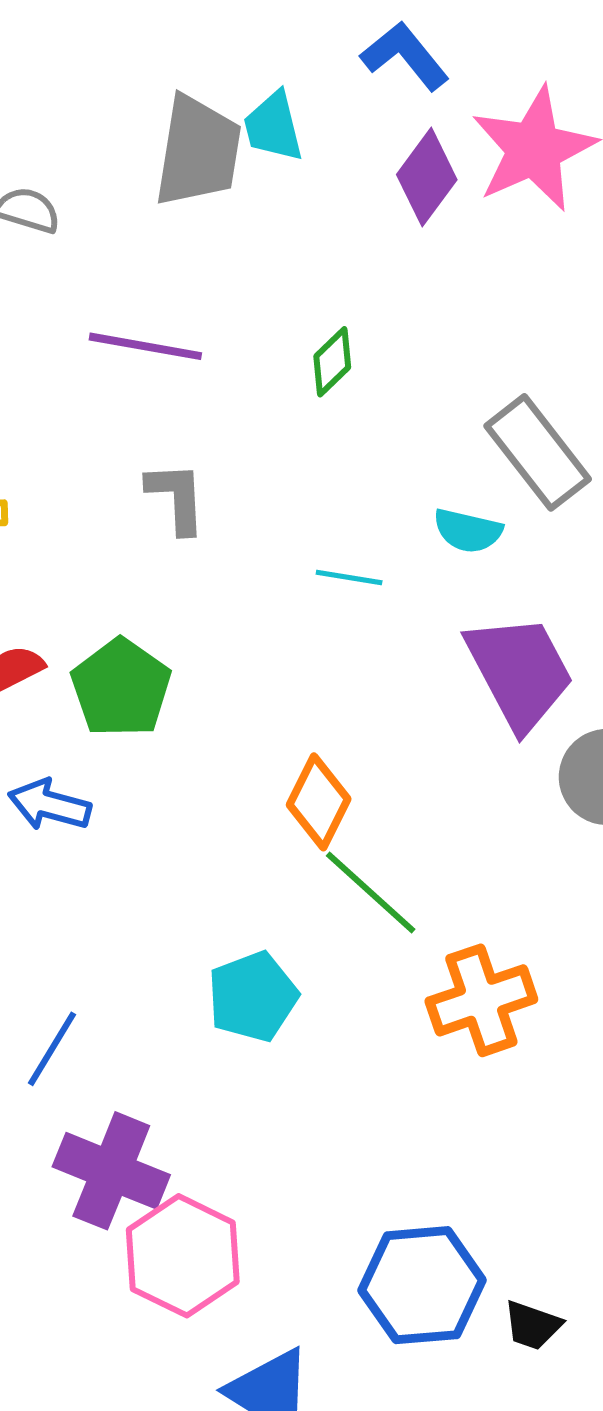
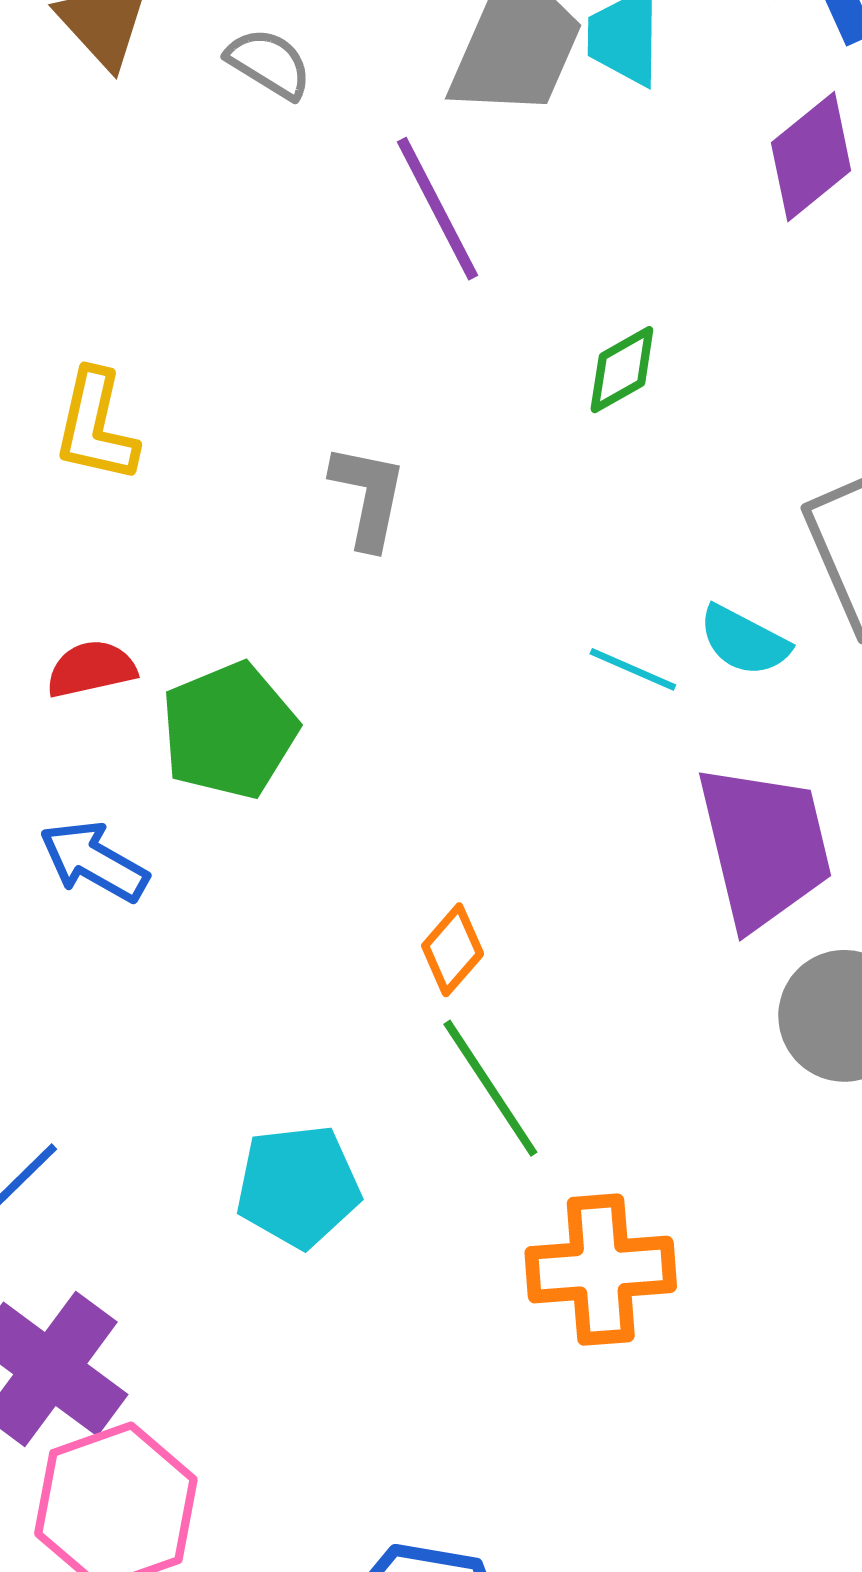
purple line: (145, 346) -> (437, 209), moved, turned 38
cyan line: (349, 578) -> (633, 669), moved
orange diamond: (319, 802) -> (453, 950), size x0.7

